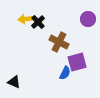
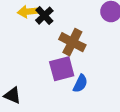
purple square: (77, 62) -> (62, 69), moved

